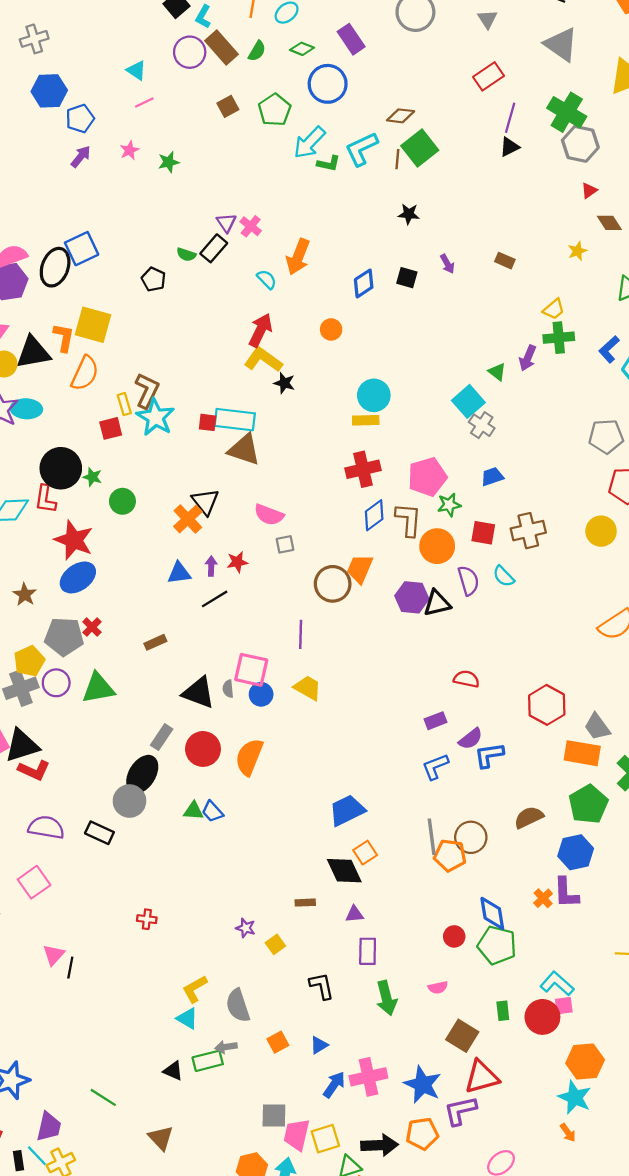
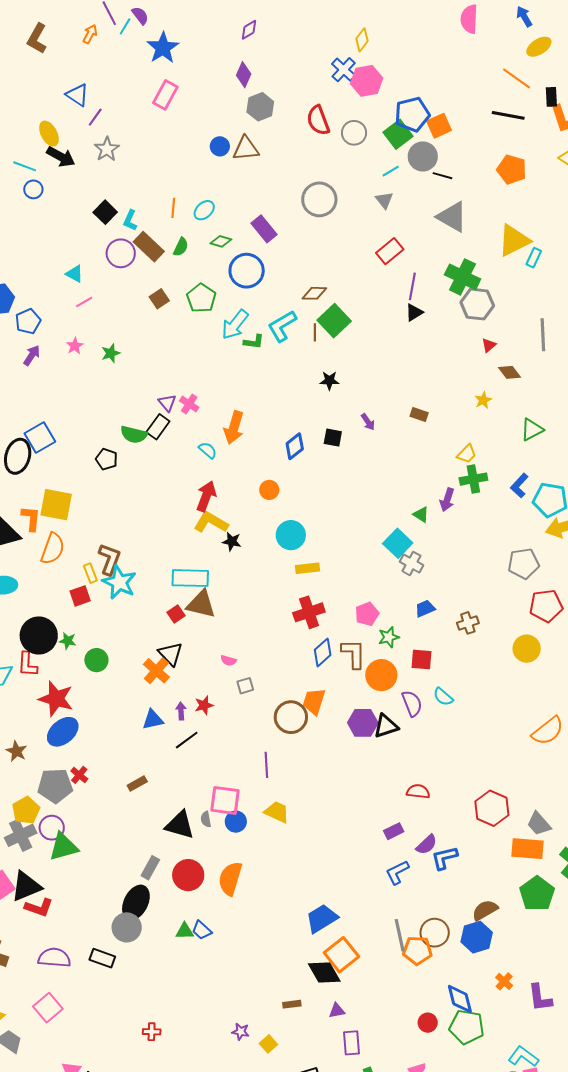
green semicircle: (186, 255) -> (134, 434), size x1.5
cyan circle: (374, 395) -> (291, 535), moved
red square: (208, 422) -> (176, 614), moved, turned -36
pink pentagon: (427, 477) -> (367, 614), size x0.7
pink semicircle: (269, 515) -> (228, 660), size x0.6
brown cross: (528, 531) -> (468, 623), moved, size x0.7
green triangle: (98, 688) -> (64, 847), moved
blue hexagon: (576, 852) -> (477, 937), moved
orange square: (365, 853) -> (341, 955), size x1.6
purple L-shape: (566, 893) -> (540, 998), moved

